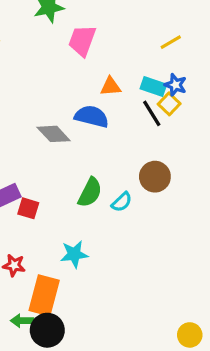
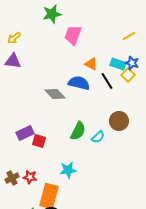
orange triangle: (111, 86) -> (91, 64), turned 32
black line: (152, 113) -> (107, 81), moved

